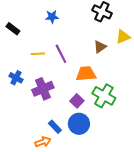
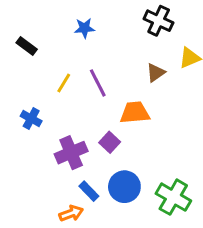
yellow line: (38, 54) -> (64, 83), turned -56
purple cross: (43, 89) -> (71, 153), moved
green cross: (104, 96) -> (173, 197), moved
purple square: (77, 101) -> (110, 142), moved

